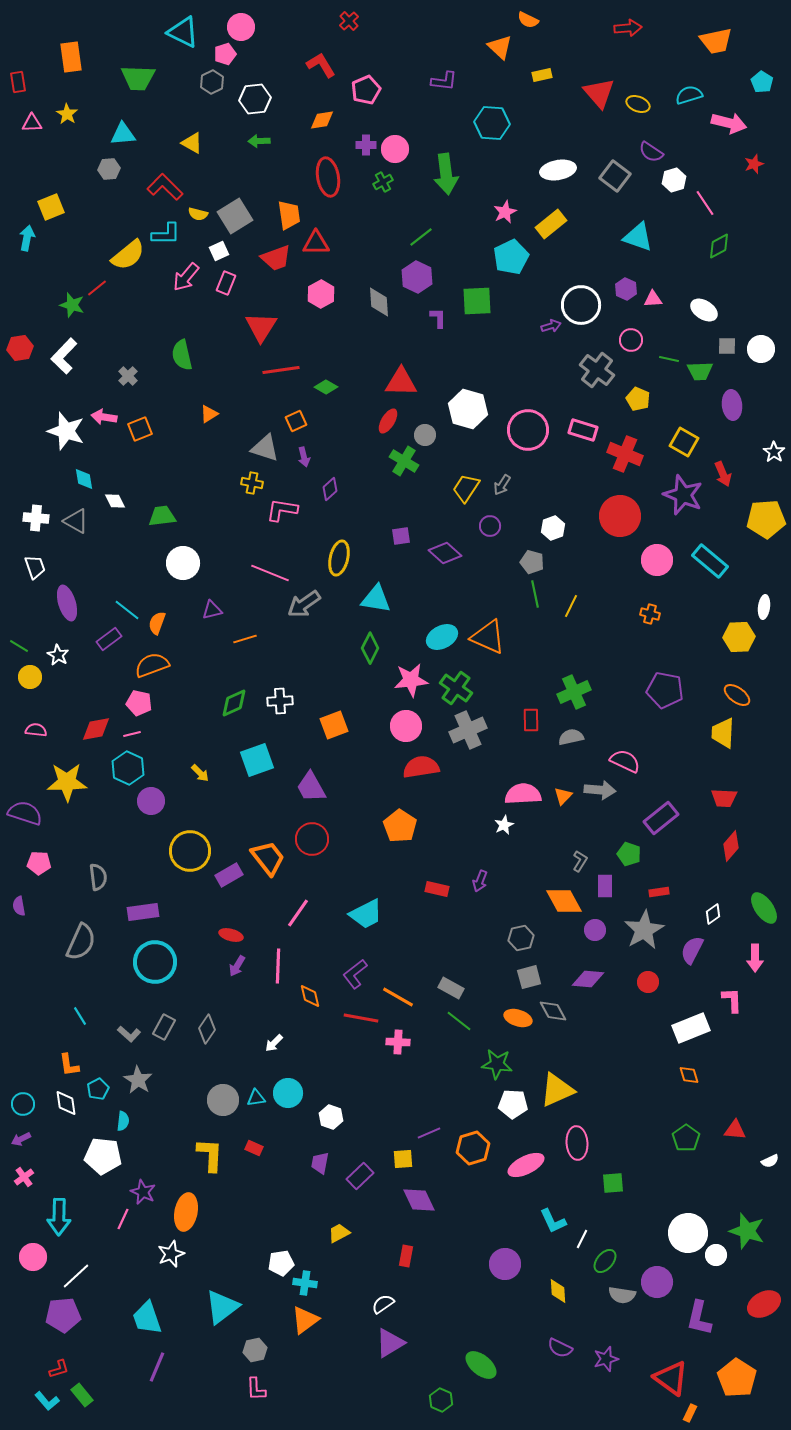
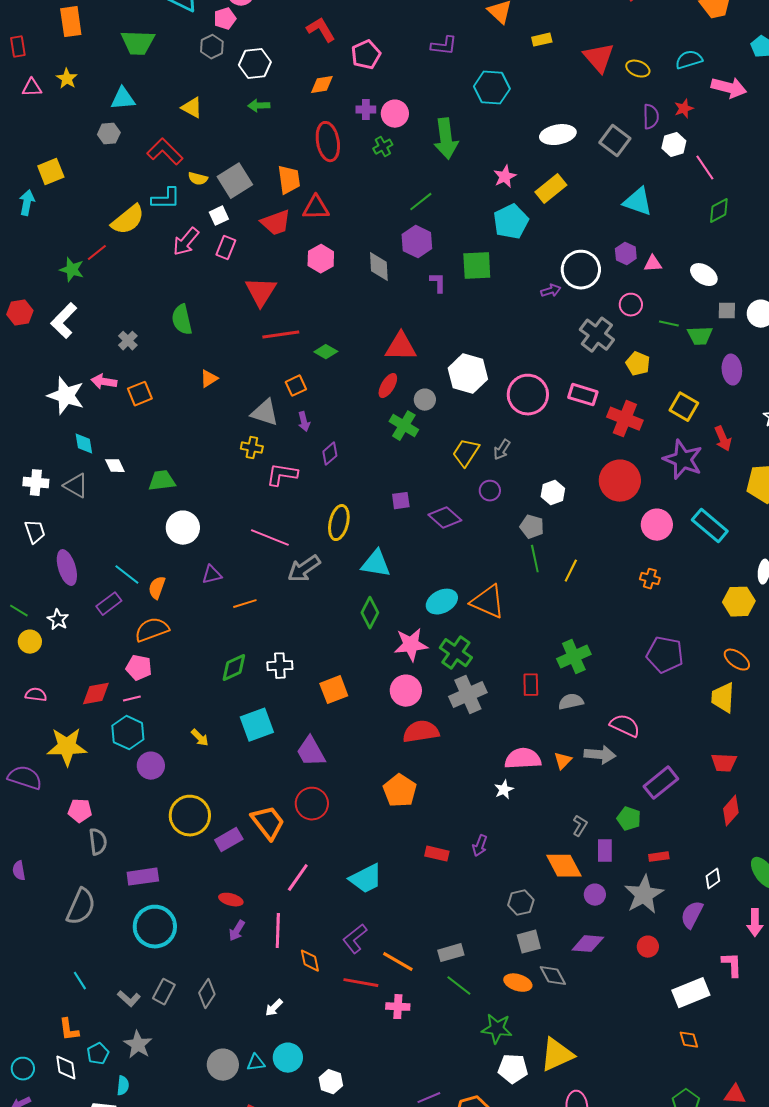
purple semicircle: (651, 152) -> (651, 117), turned -125
red star: (754, 164) -> (684, 109), moved
pink pentagon: (39, 863) -> (80, 811), moved
gray rectangle: (451, 988) -> (451, 953), turned -45

